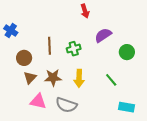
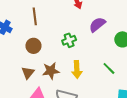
brown line: (50, 46) -> (35, 16), moved
brown circle: (24, 58) -> (33, 46), moved

